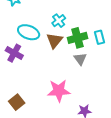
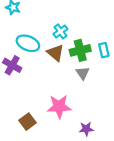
brown triangle: (54, 41) -> (55, 53), turned -30
brown square: (17, 102) -> (27, 122), moved

